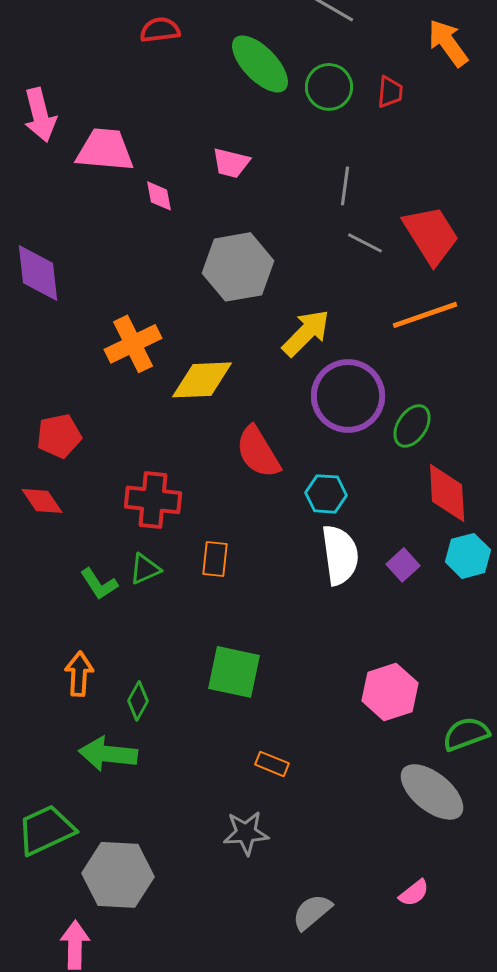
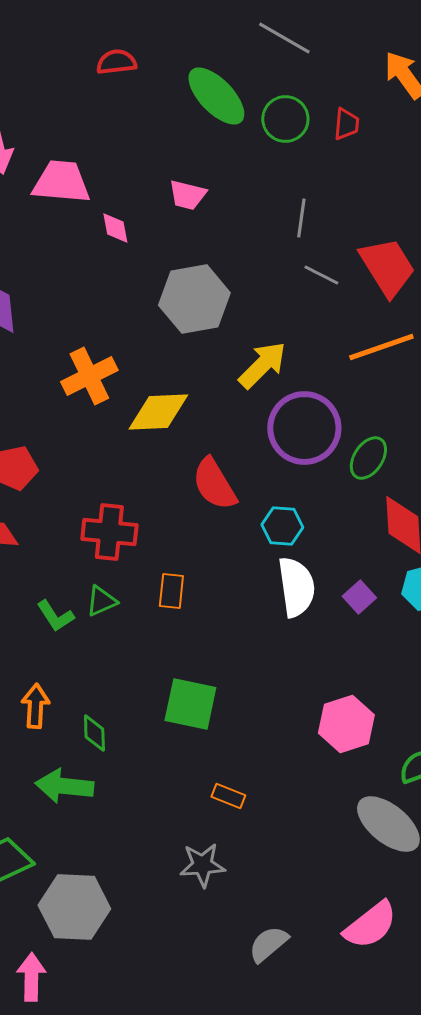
green diamond: (138, 701) -> (94, 733), turned -30
pink semicircle: (414, 893) -> (370, 925), size x1.8

